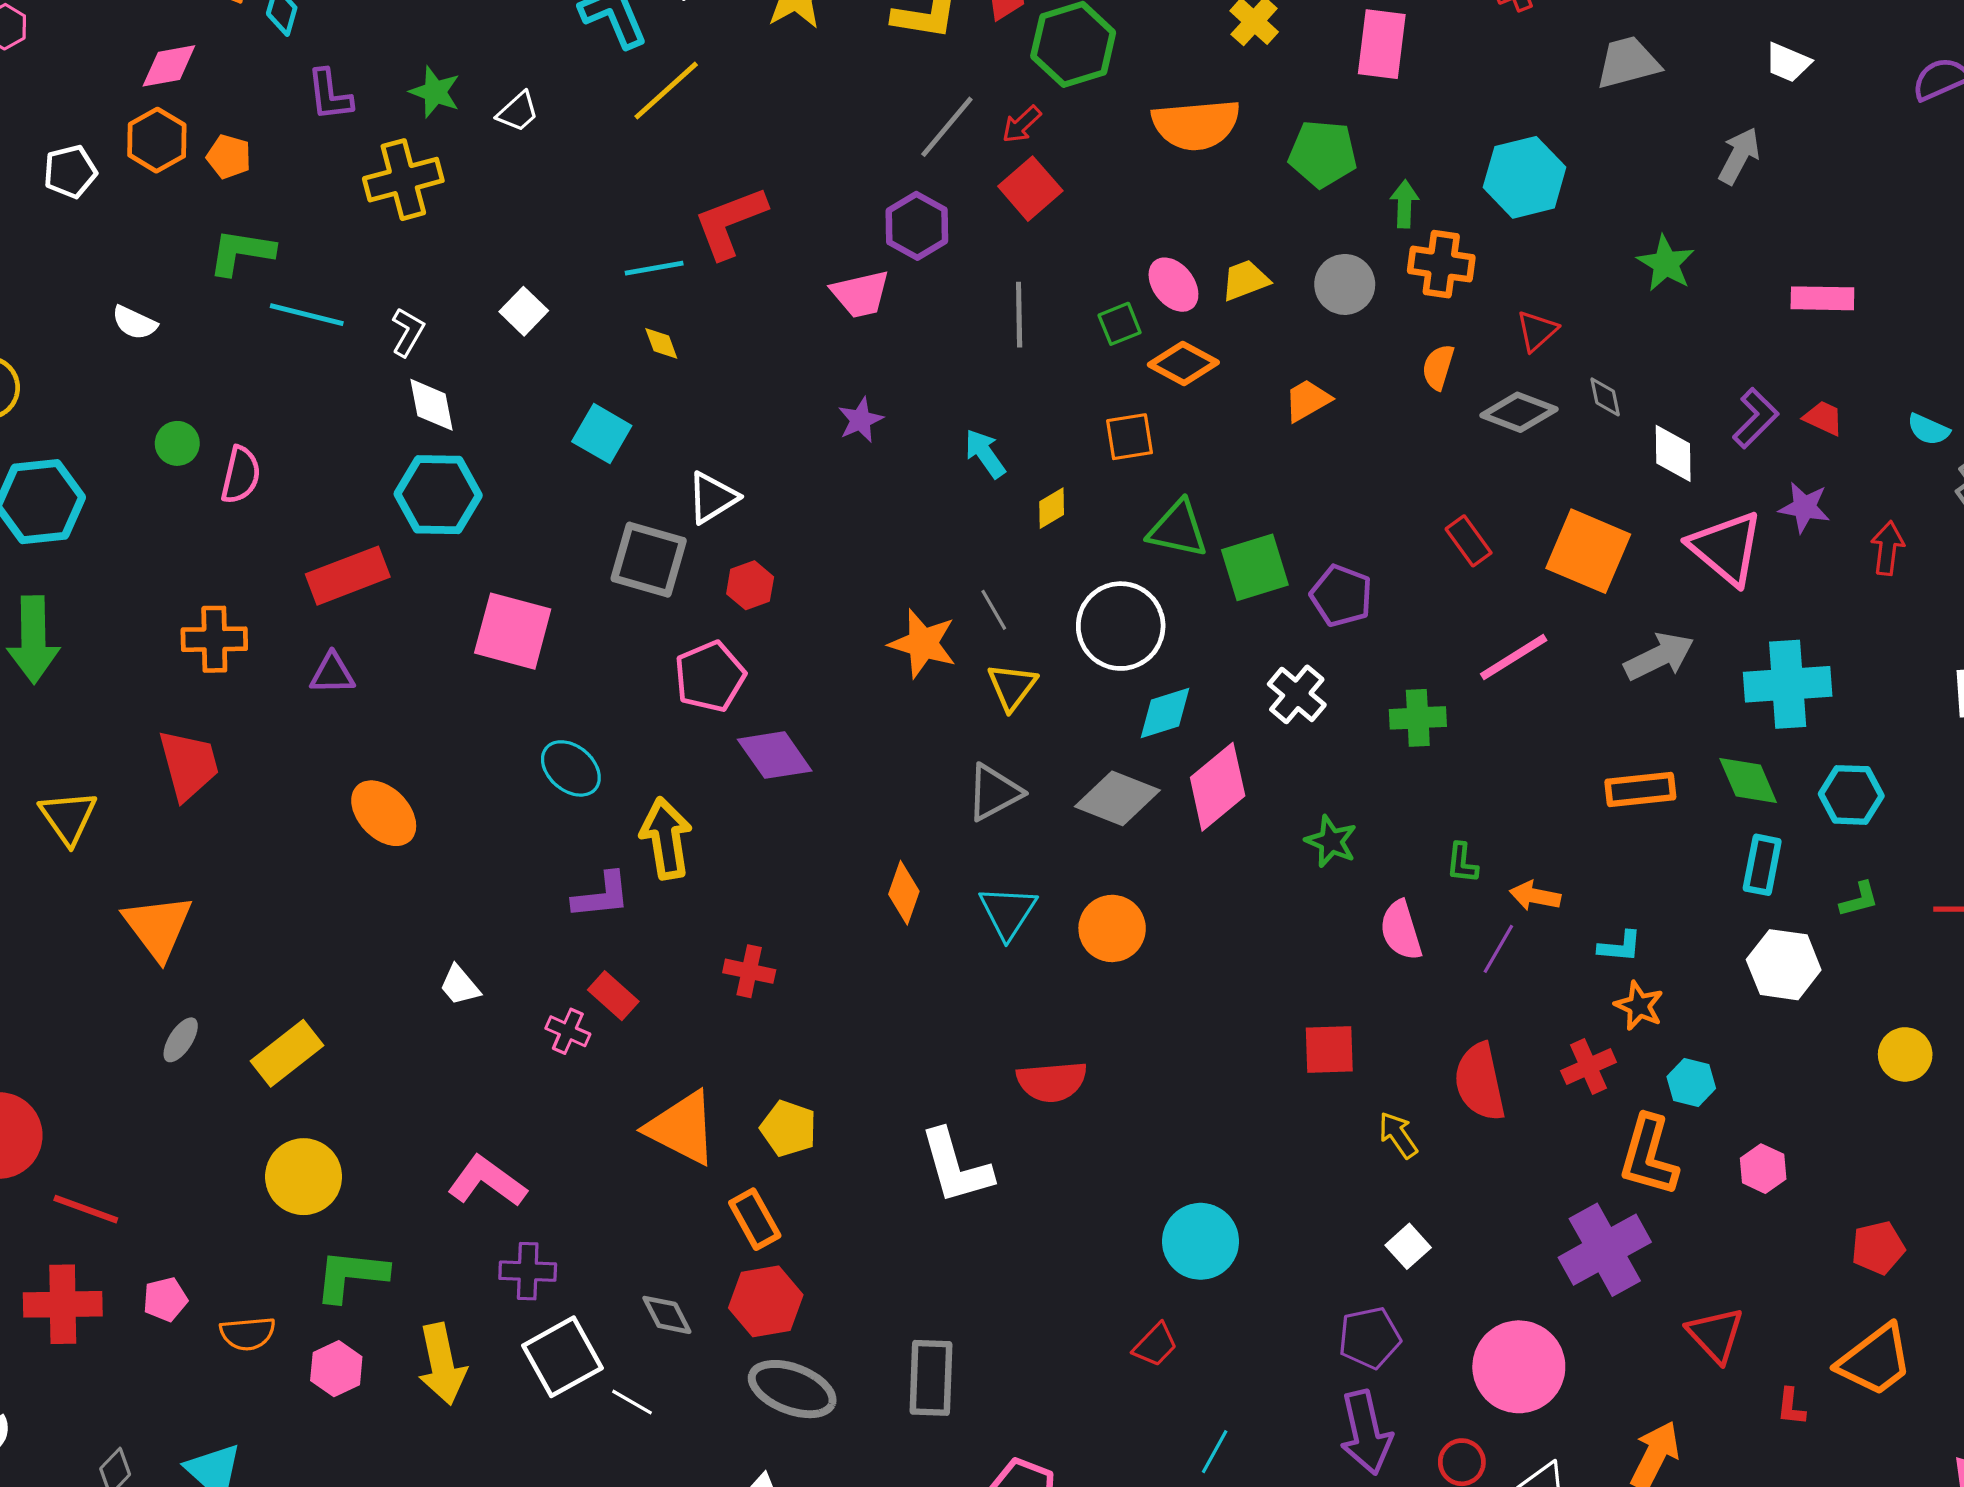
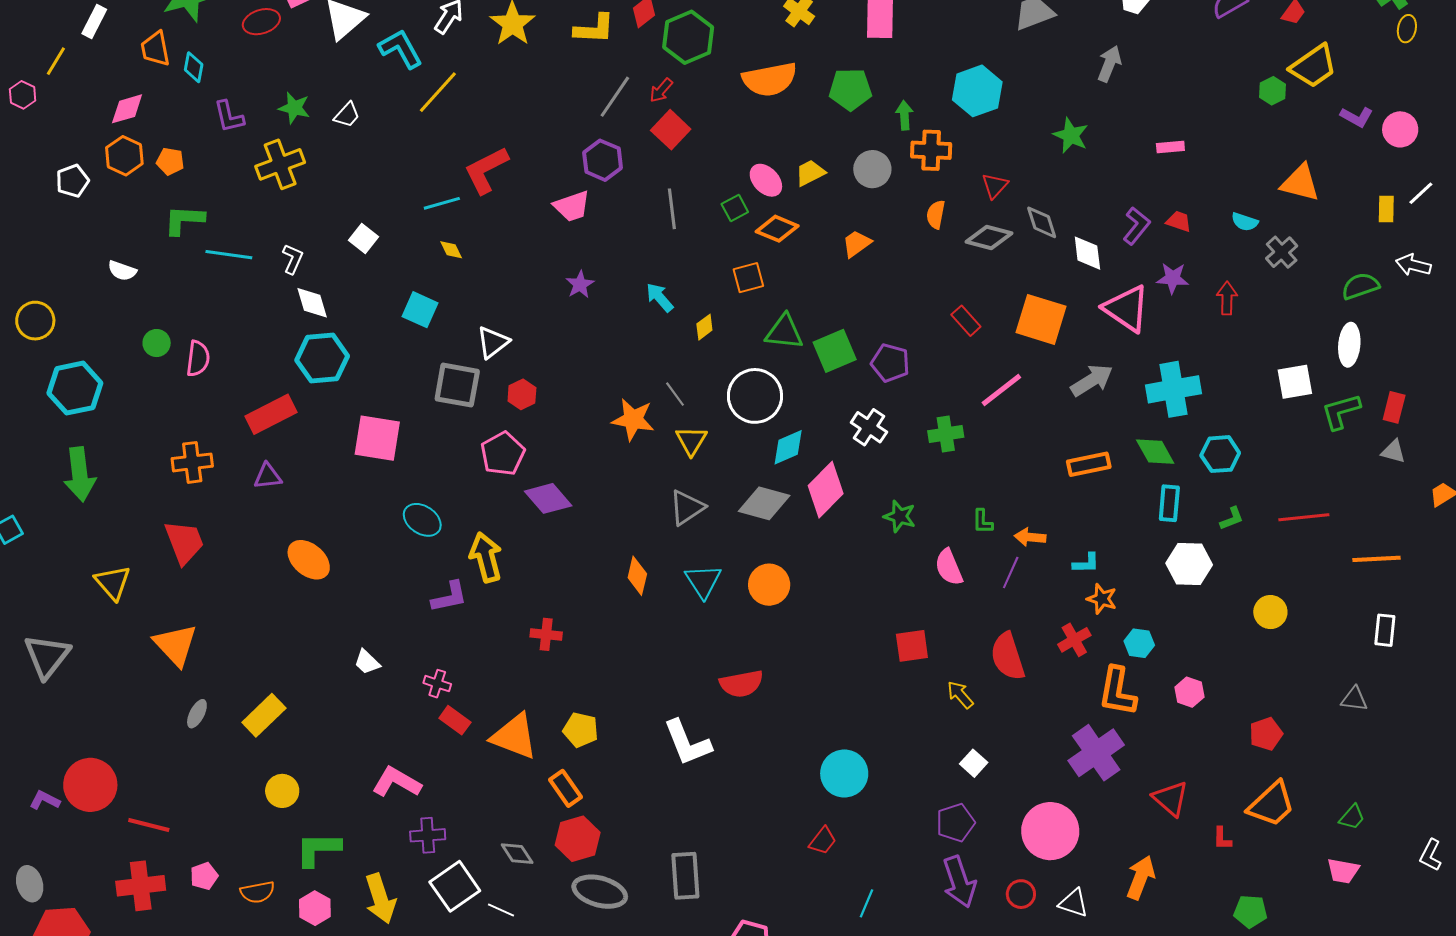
pink rectangle: (1822, 298) -> (1170, 147), size x0.7
gray diamond: (1605, 397) -> (1042, 222), size x1.4
red rectangle: (613, 996) -> (455, 720), moved
yellow circle: (304, 1177) -> (282, 791), size x0.7

